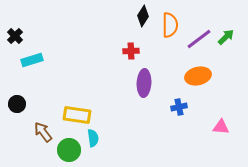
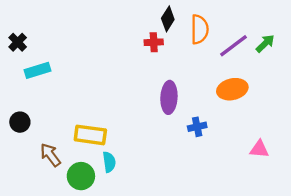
red cross: (131, 51) -> (154, 42), moved
blue cross: (179, 107) -> (197, 127), moved

